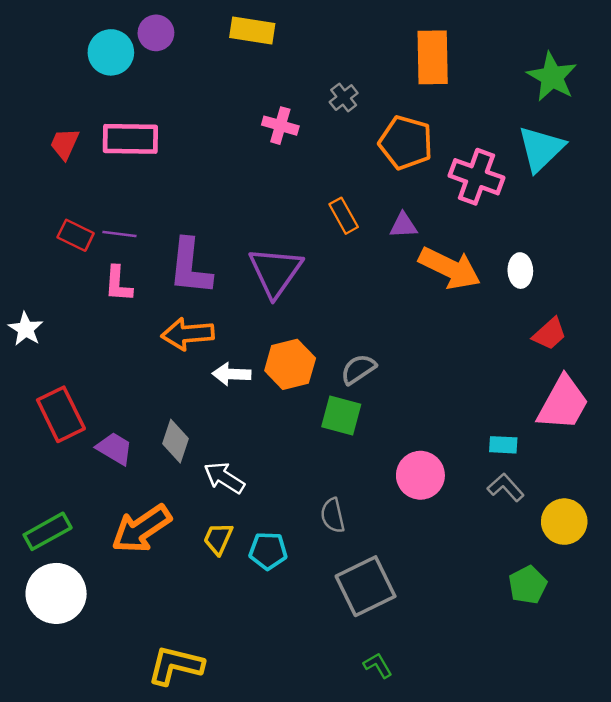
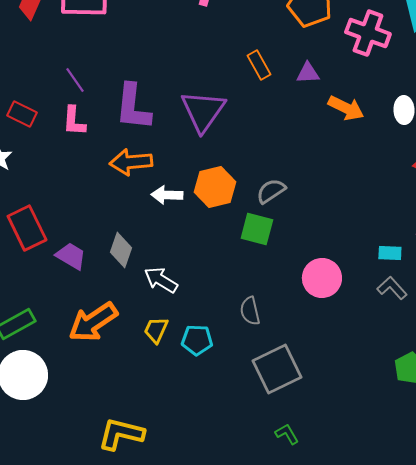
purple line: (119, 234) -> (75, 80), turned 48
red rectangle: (76, 235) -> (22, 114), moved
orange arrow: (450, 268) -> (346, 108), size x0.7

